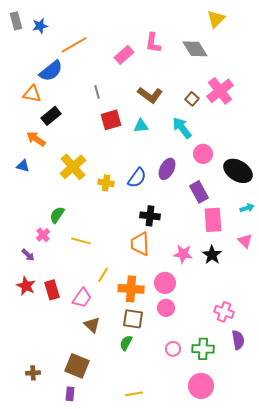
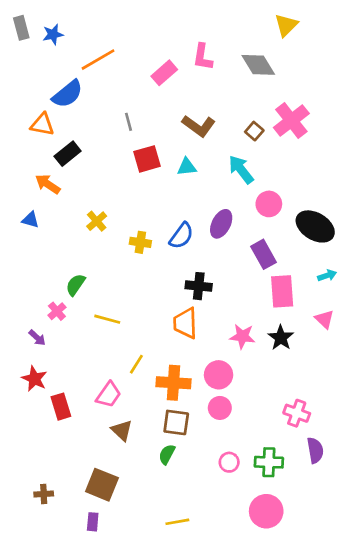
yellow cross: (73, 167) -> (97, 221), size x0.6
red rectangle: (52, 290) -> (61, 407), moved

